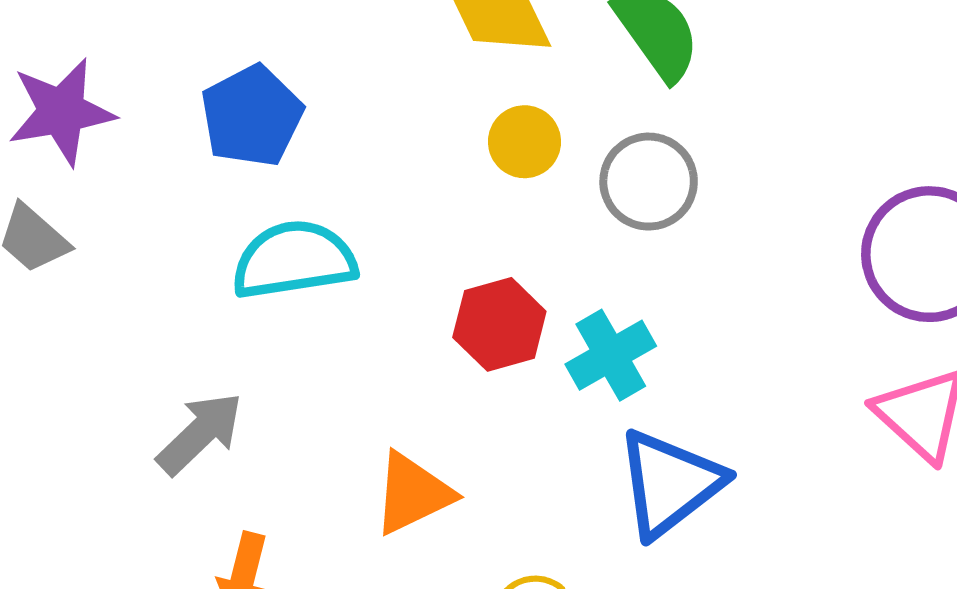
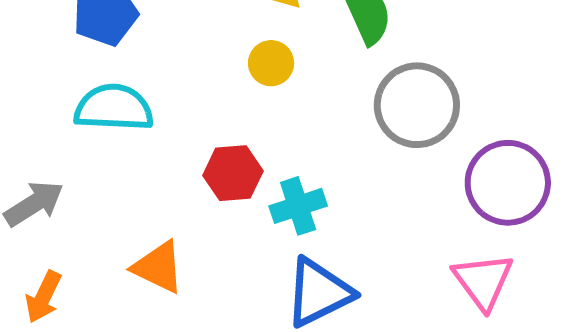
gray circle: (649, 182) -> (417, 105), moved, size x1.4
orange triangle: (413, 493) -> (158, 267), turned 40

